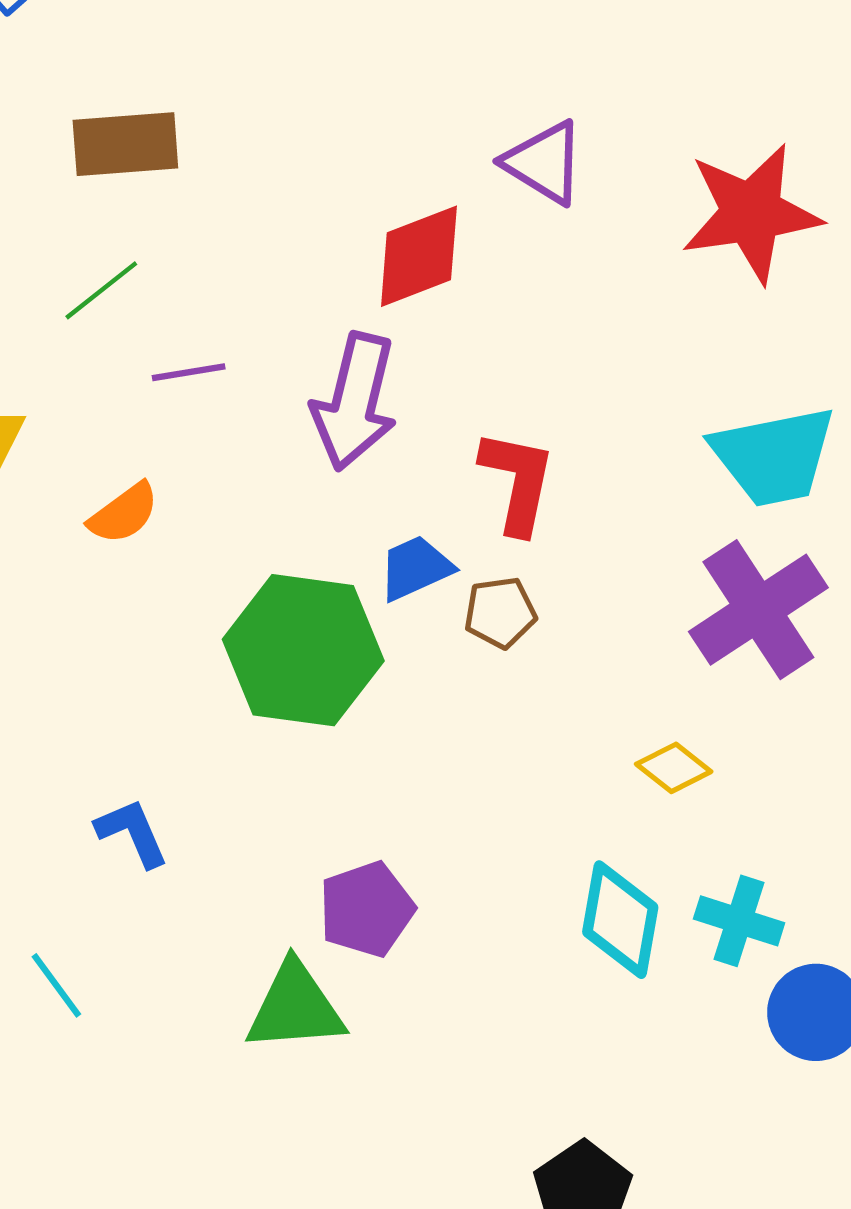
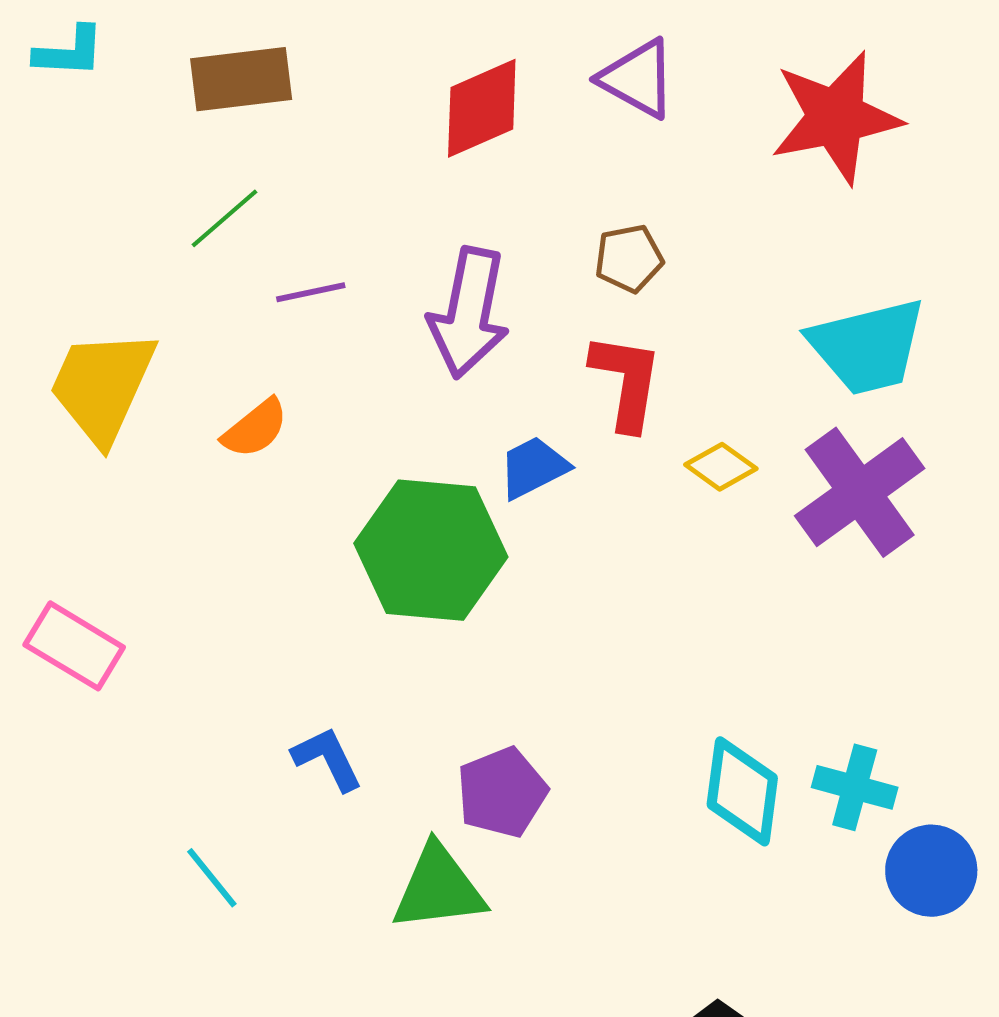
red diamond: (419, 256) -> (482, 108), moved
brown pentagon: (500, 613) -> (629, 258), moved
yellow diamond: (674, 768) -> (721, 467), moved
blue L-shape: (132, 833) -> (327, 759), moved

